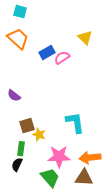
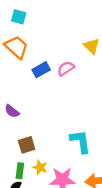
blue rectangle: (47, 53) -> (41, 70), moved
yellow star: (39, 135) -> (40, 167), moved

